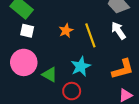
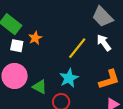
orange star: (66, 31) -> (35, 38), moved
yellow line: (90, 35) -> (77, 48), turned 60

